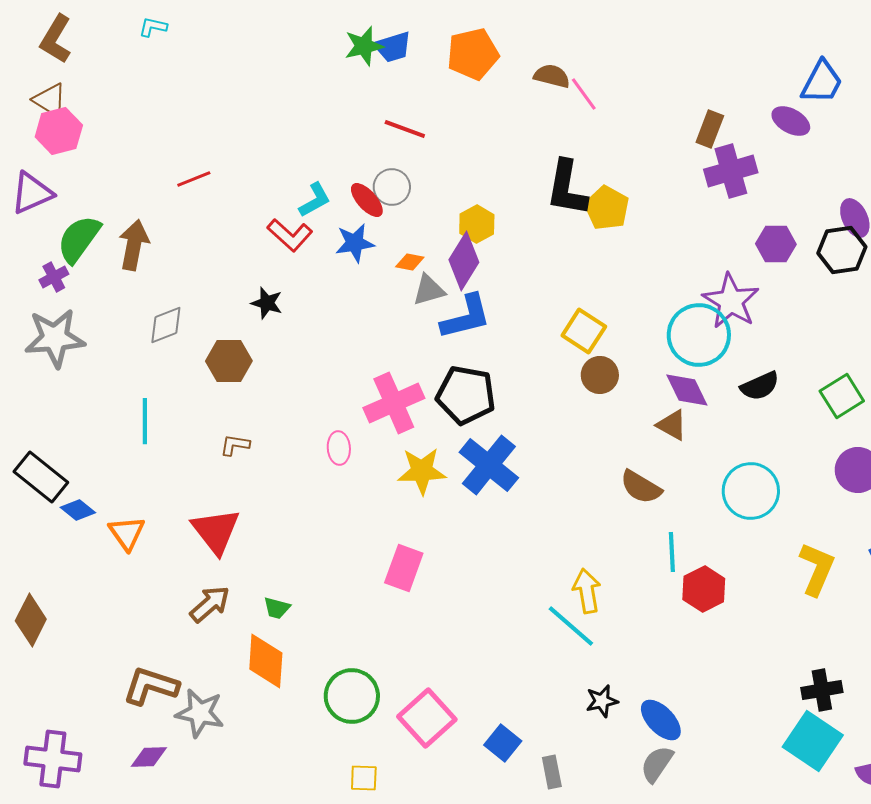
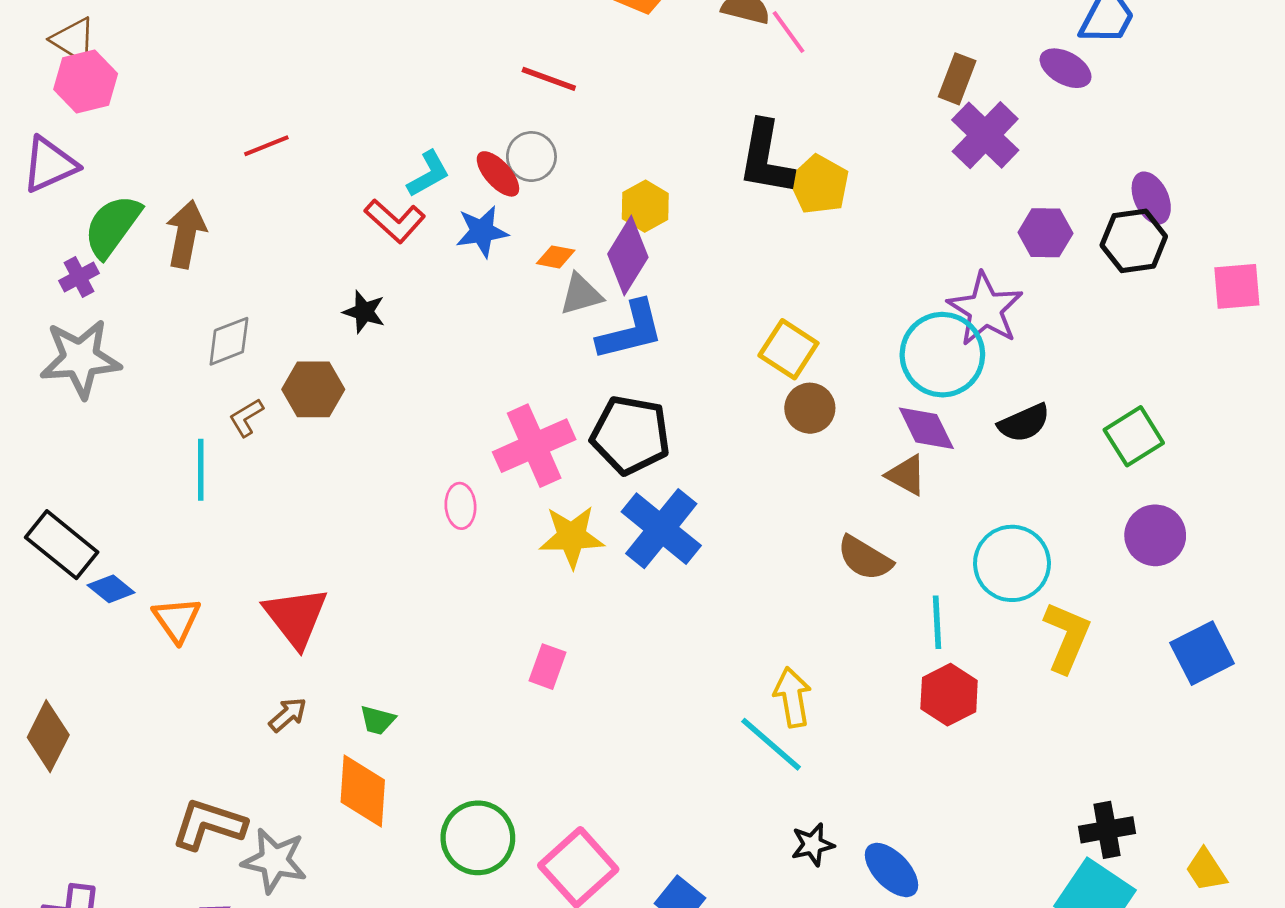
purple cross: (731, 171) -> (985, 135), turned -30
brown L-shape: (235, 445) -> (246, 418), moved, turned -40
cyan line: (672, 552) -> (937, 622), moved
pink rectangle: (404, 568) -> (547, 667), size x0.7
yellow L-shape: (817, 569) -> (1067, 637), moved
brown arrow: (210, 604) -> (288, 715), size x0.7

